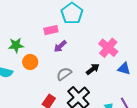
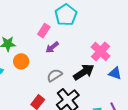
pink rectangle: (51, 30) -> (44, 31), turned -48
black arrow: (93, 69) -> (84, 72), size x1.5

